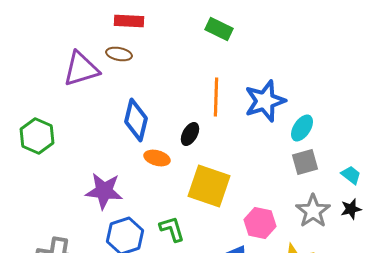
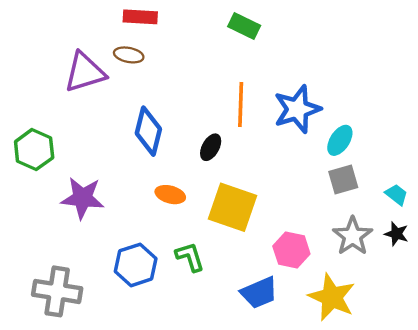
orange ellipse: (157, 158) -> (170, 195), moved
purple star: (104, 191) -> (83, 198), moved
black star: (351, 209) -> (396, 234), turned 30

